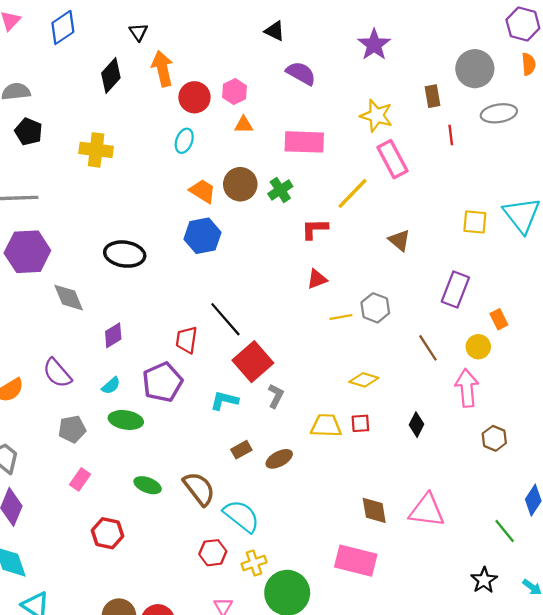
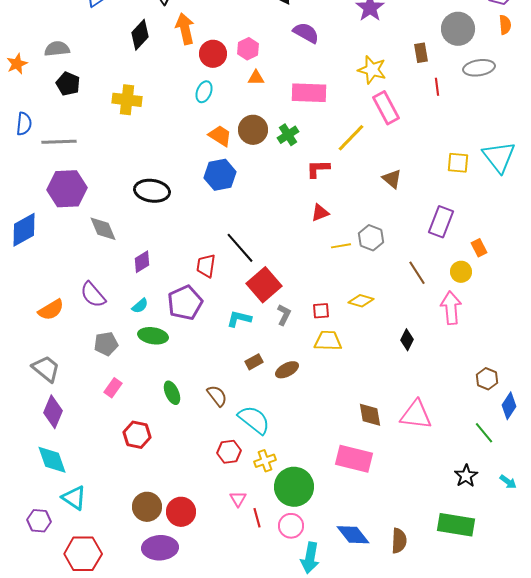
red square: (360, 423) -> (321, 311), moved
brown hexagon: (494, 438) -> (487, 379), moved
green ellipse: (148, 485) -> (172, 393), turned 45
brown semicircle: (199, 489) -> (217, 396), size x0.7

